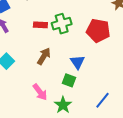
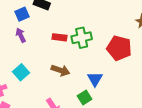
brown arrow: (44, 56) -> (60, 70), turned 72
green square: (69, 80) -> (85, 97), turned 32

